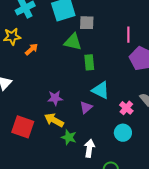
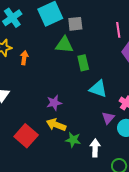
orange arrow: (32, 49) -> (24, 58), turned -32
purple triangle: (86, 107) -> (108, 118), moved
red square: (23, 127) -> (26, 136), turned 30

